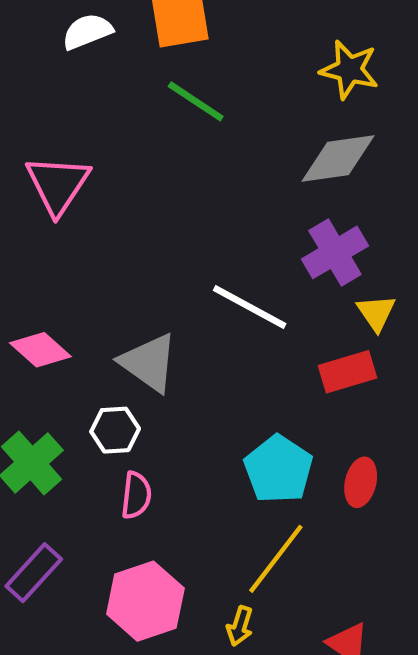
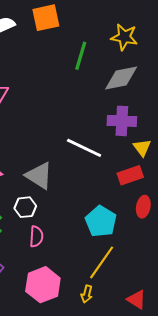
green line: (196, 101) -> (81, 56), moved, turned 76
purple cross: (335, 252) -> (122, 121), turned 36
red ellipse: (361, 482) -> (143, 207), moved

